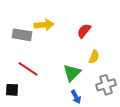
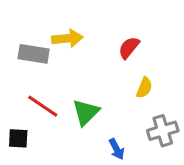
green triangle: (72, 73) -> (86, 112), moved

